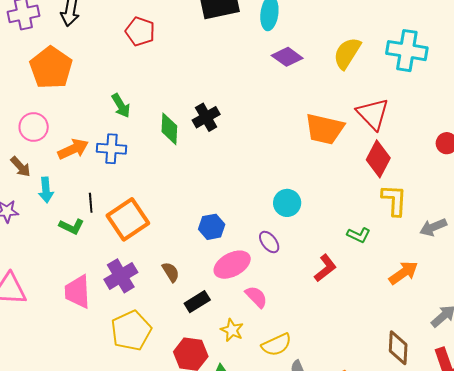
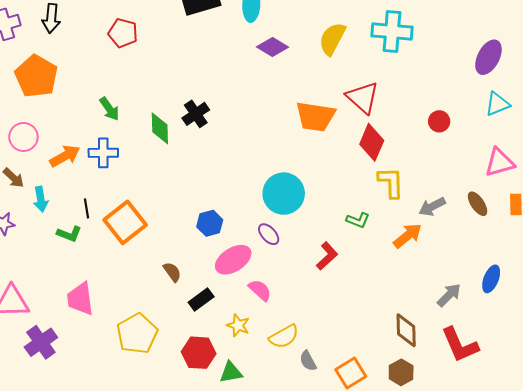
cyan circle: (287, 203) -> (284, 194), size x1.5
orange arrow: (403, 273) -> (408, 236), moved
purple cross: (121, 276) -> (41, 342), moved

